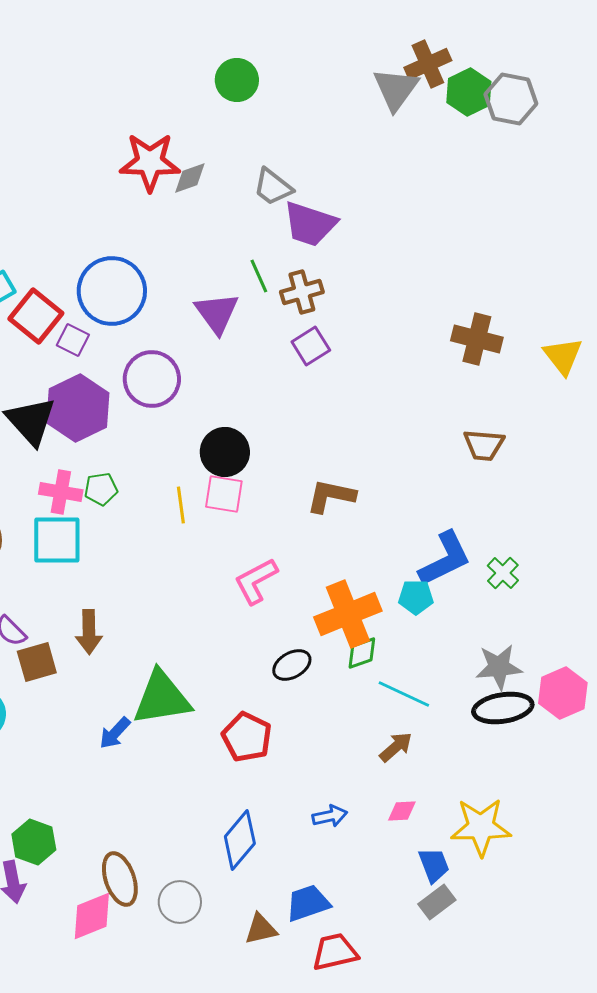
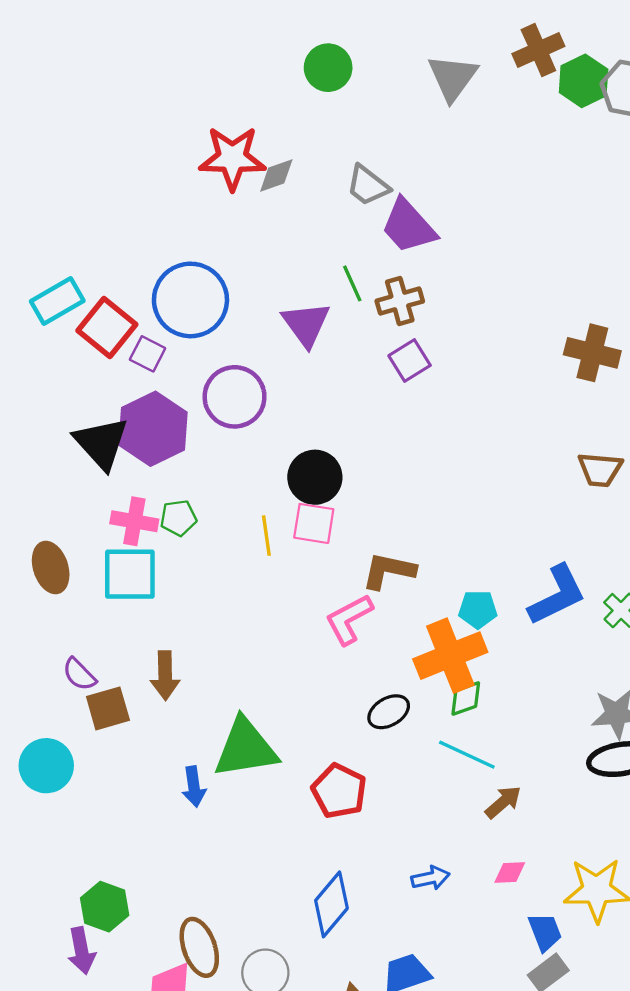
gray triangle: (396, 89) -> (453, 78), moved
purple trapezoid: (310, 224) -> (408, 226), turned 30
brown L-shape: (331, 496) -> (389, 571), moved
cyan pentagon: (416, 597) -> (478, 609), moved
cyan line: (404, 694) -> (467, 755), moved
blue arrow: (115, 733) -> (194, 787), turned -51

